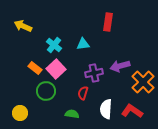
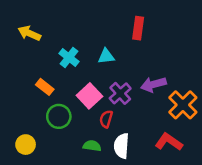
pink square: (56, 69) -> (89, 96), moved
purple cross: (94, 73) -> (120, 93), turned -30
white semicircle: (106, 109) -> (121, 146), moved

